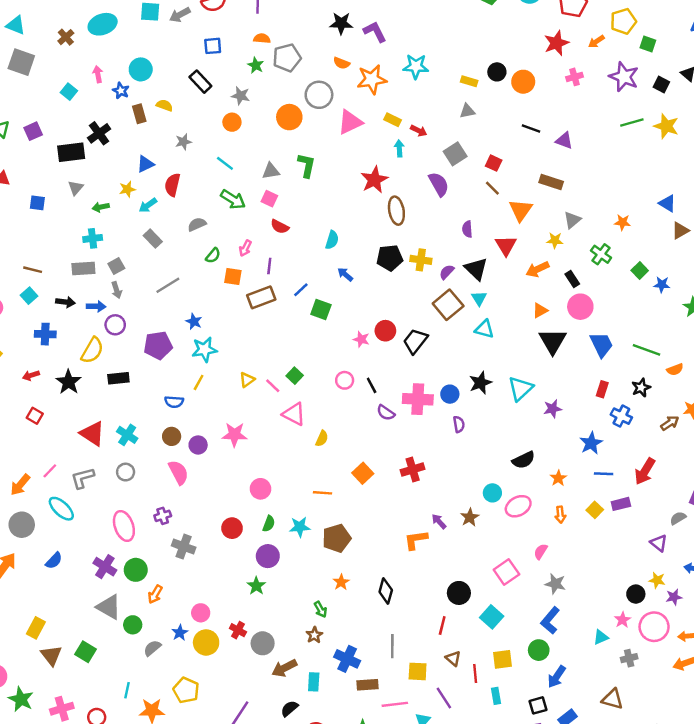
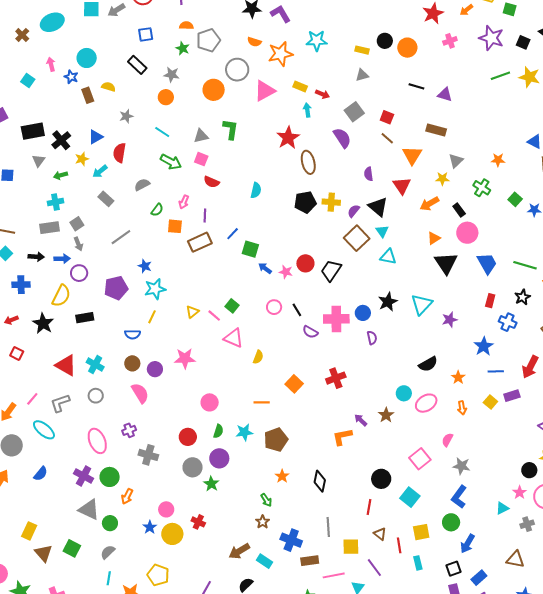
black cross: (99, 133) -> (61, 140), moved
blue arrow: (345, 274) -> (265, 268), moved
gray circle: (263, 643) -> (193, 467), moved
gray semicircle: (152, 648) -> (108, 552), moved
cyan rectangle: (314, 682) -> (265, 561), turned -56

